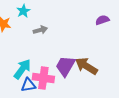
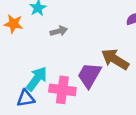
brown arrow: (86, 66) -> (115, 59), moved
blue triangle: (28, 85) -> (26, 98), moved

